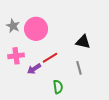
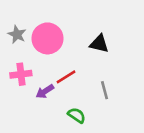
black triangle: (83, 42) -> (99, 44), moved
green semicircle: (58, 87) -> (77, 115), turned -48

